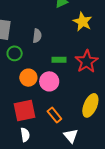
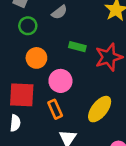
gray semicircle: (37, 36) -> (59, 12), turned 32
pink circle: (49, 81) -> (60, 81), moved

